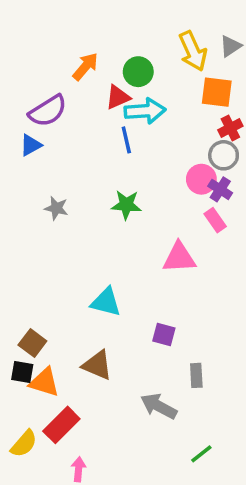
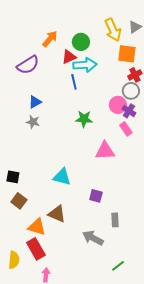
blue triangle: (31, 145) -> (35, 102), moved
green star: (126, 205) -> (84, 119), moved
black square: (22, 372) -> (13, 177), moved
orange triangle: (44, 382) -> (37, 227), moved
red rectangle: (61, 425) -> (36, 249), turned -75
yellow semicircle: (24, 444) -> (14, 260), turned -36

